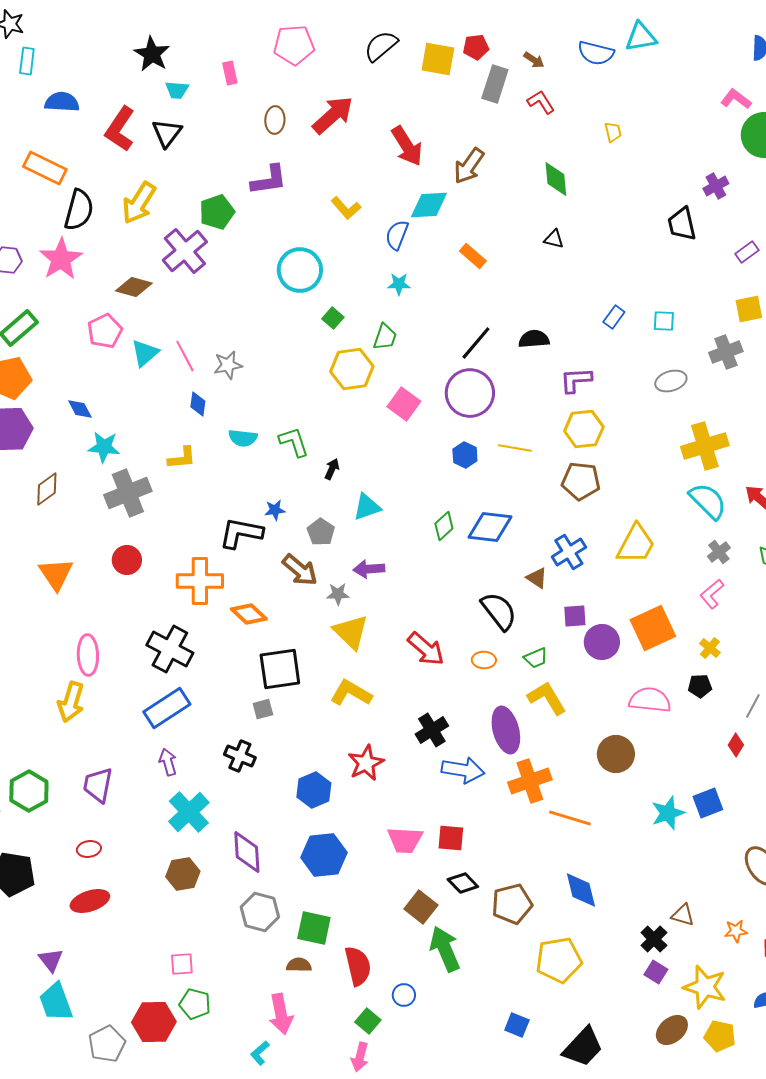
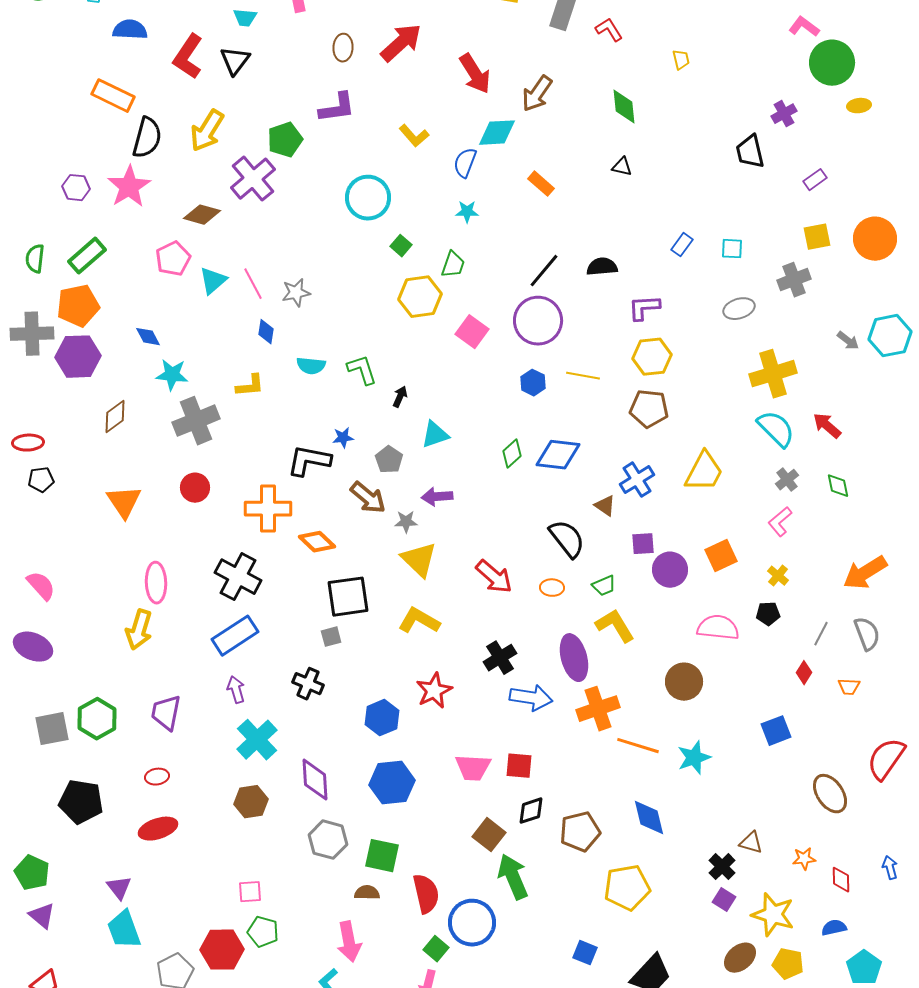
orange square: (653, 628) -> (721, 556), size x0.7
cyan star: (668, 813) -> (694, 758), moved
black diamond: (463, 883) -> (531, 811), turned -64
blue circle: (404, 995) -> (472, 923), size x2.0

